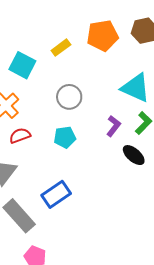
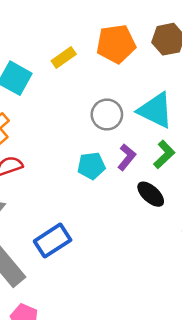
gray circle: (69, 97) -> (107, 115), moved
cyan pentagon: (65, 137) -> (91, 166), moved

